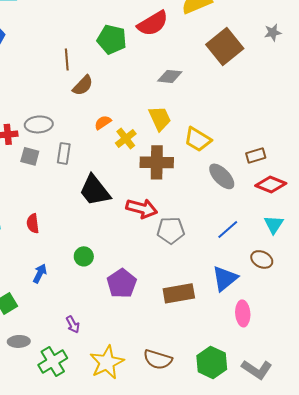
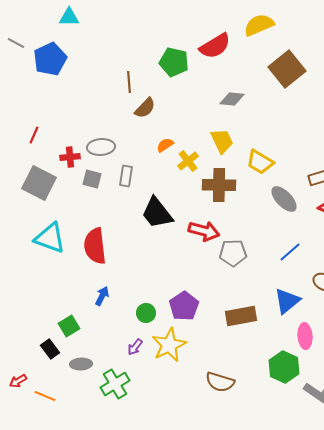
red semicircle: (33, 223) -> (95, 246), size x1.8
green circle: (84, 256) -> (146, 313), moved
purple arrow: (73, 324) -> (135, 347), turned 66
yellow star: (107, 362) -> (169, 345), moved
green hexagon: (212, 362) -> (284, 367), moved

